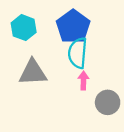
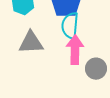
pink arrow: (83, 81) -> (75, 50), size x1.8

